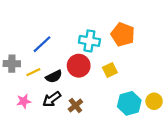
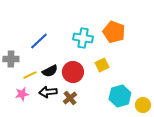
red circle: (79, 66) -> (73, 72), moved
yellow line: (33, 72) -> (30, 75), moved
black arrow: (52, 99) -> (48, 92), turned 30
yellow circle: (154, 101) -> (143, 105), moved

